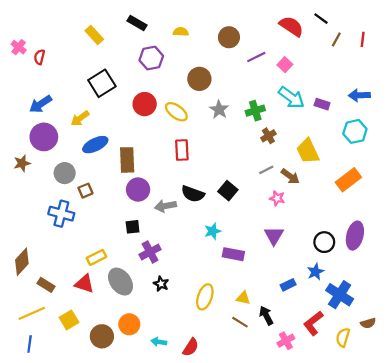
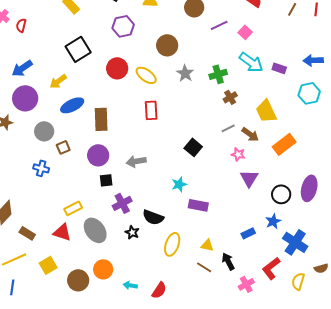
orange rectangle: (348, 180) -> (284, 144), moved
purple circle: (138, 190) -> (98, 155), moved
black semicircle: (193, 194) -> (153, 217), moved
blue cross: (61, 214) -> (41, 168), size x0.7
purple triangle: (274, 236) -> (249, 178), moved

